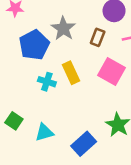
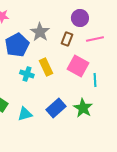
blue rectangle: (84, 144) -> (56, 108), moved

